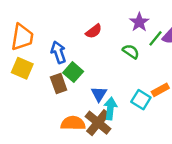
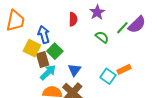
purple star: (139, 22) -> (97, 12), moved
red semicircle: (94, 31) -> (73, 19), turned -56
yellow square: (22, 68) -> (32, 48), moved
cyan arrow: (110, 109) -> (48, 72), moved, turned 36

